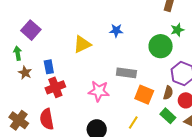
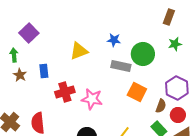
green circle: (161, 46) -> (143, 54), moved
gray rectangle: (126, 73) -> (121, 66), moved
red cross: (55, 87) -> (65, 92), moved
orange square: (144, 95) -> (137, 92), moved

